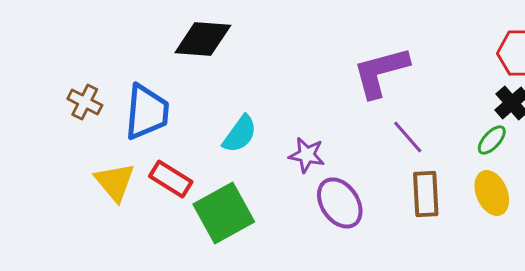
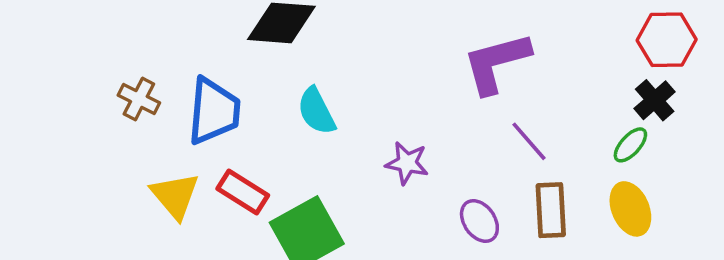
cyan semicircle: (240, 134) -> (316, 111), moved, turned 117
purple ellipse: (340, 203) -> (479, 221), moved, size x0.7

